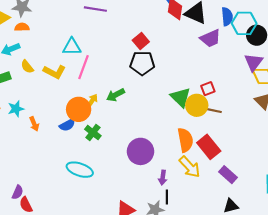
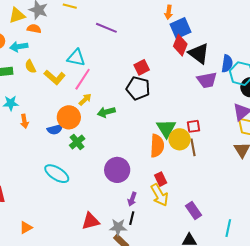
yellow arrow: (92, 101) -> (85, 99), moved
brown line: (212, 110) -> (193, 147), turned 54
orange semicircle: (185, 140) -> (157, 146), moved
red rectangle: (209, 147) -> (161, 179), moved, size x0.6

